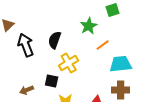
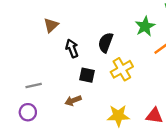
black arrow: (26, 45) -> (72, 48), size x0.7
black square: (52, 81) -> (87, 75), moved

